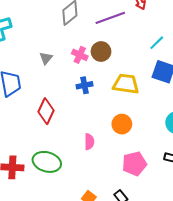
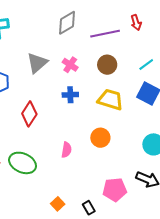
brown circle: (101, 51) -> (107, 65), moved
gray triangle: (46, 58) -> (37, 63), size x1.6
pink pentagon: (134, 164) -> (115, 190), moved

